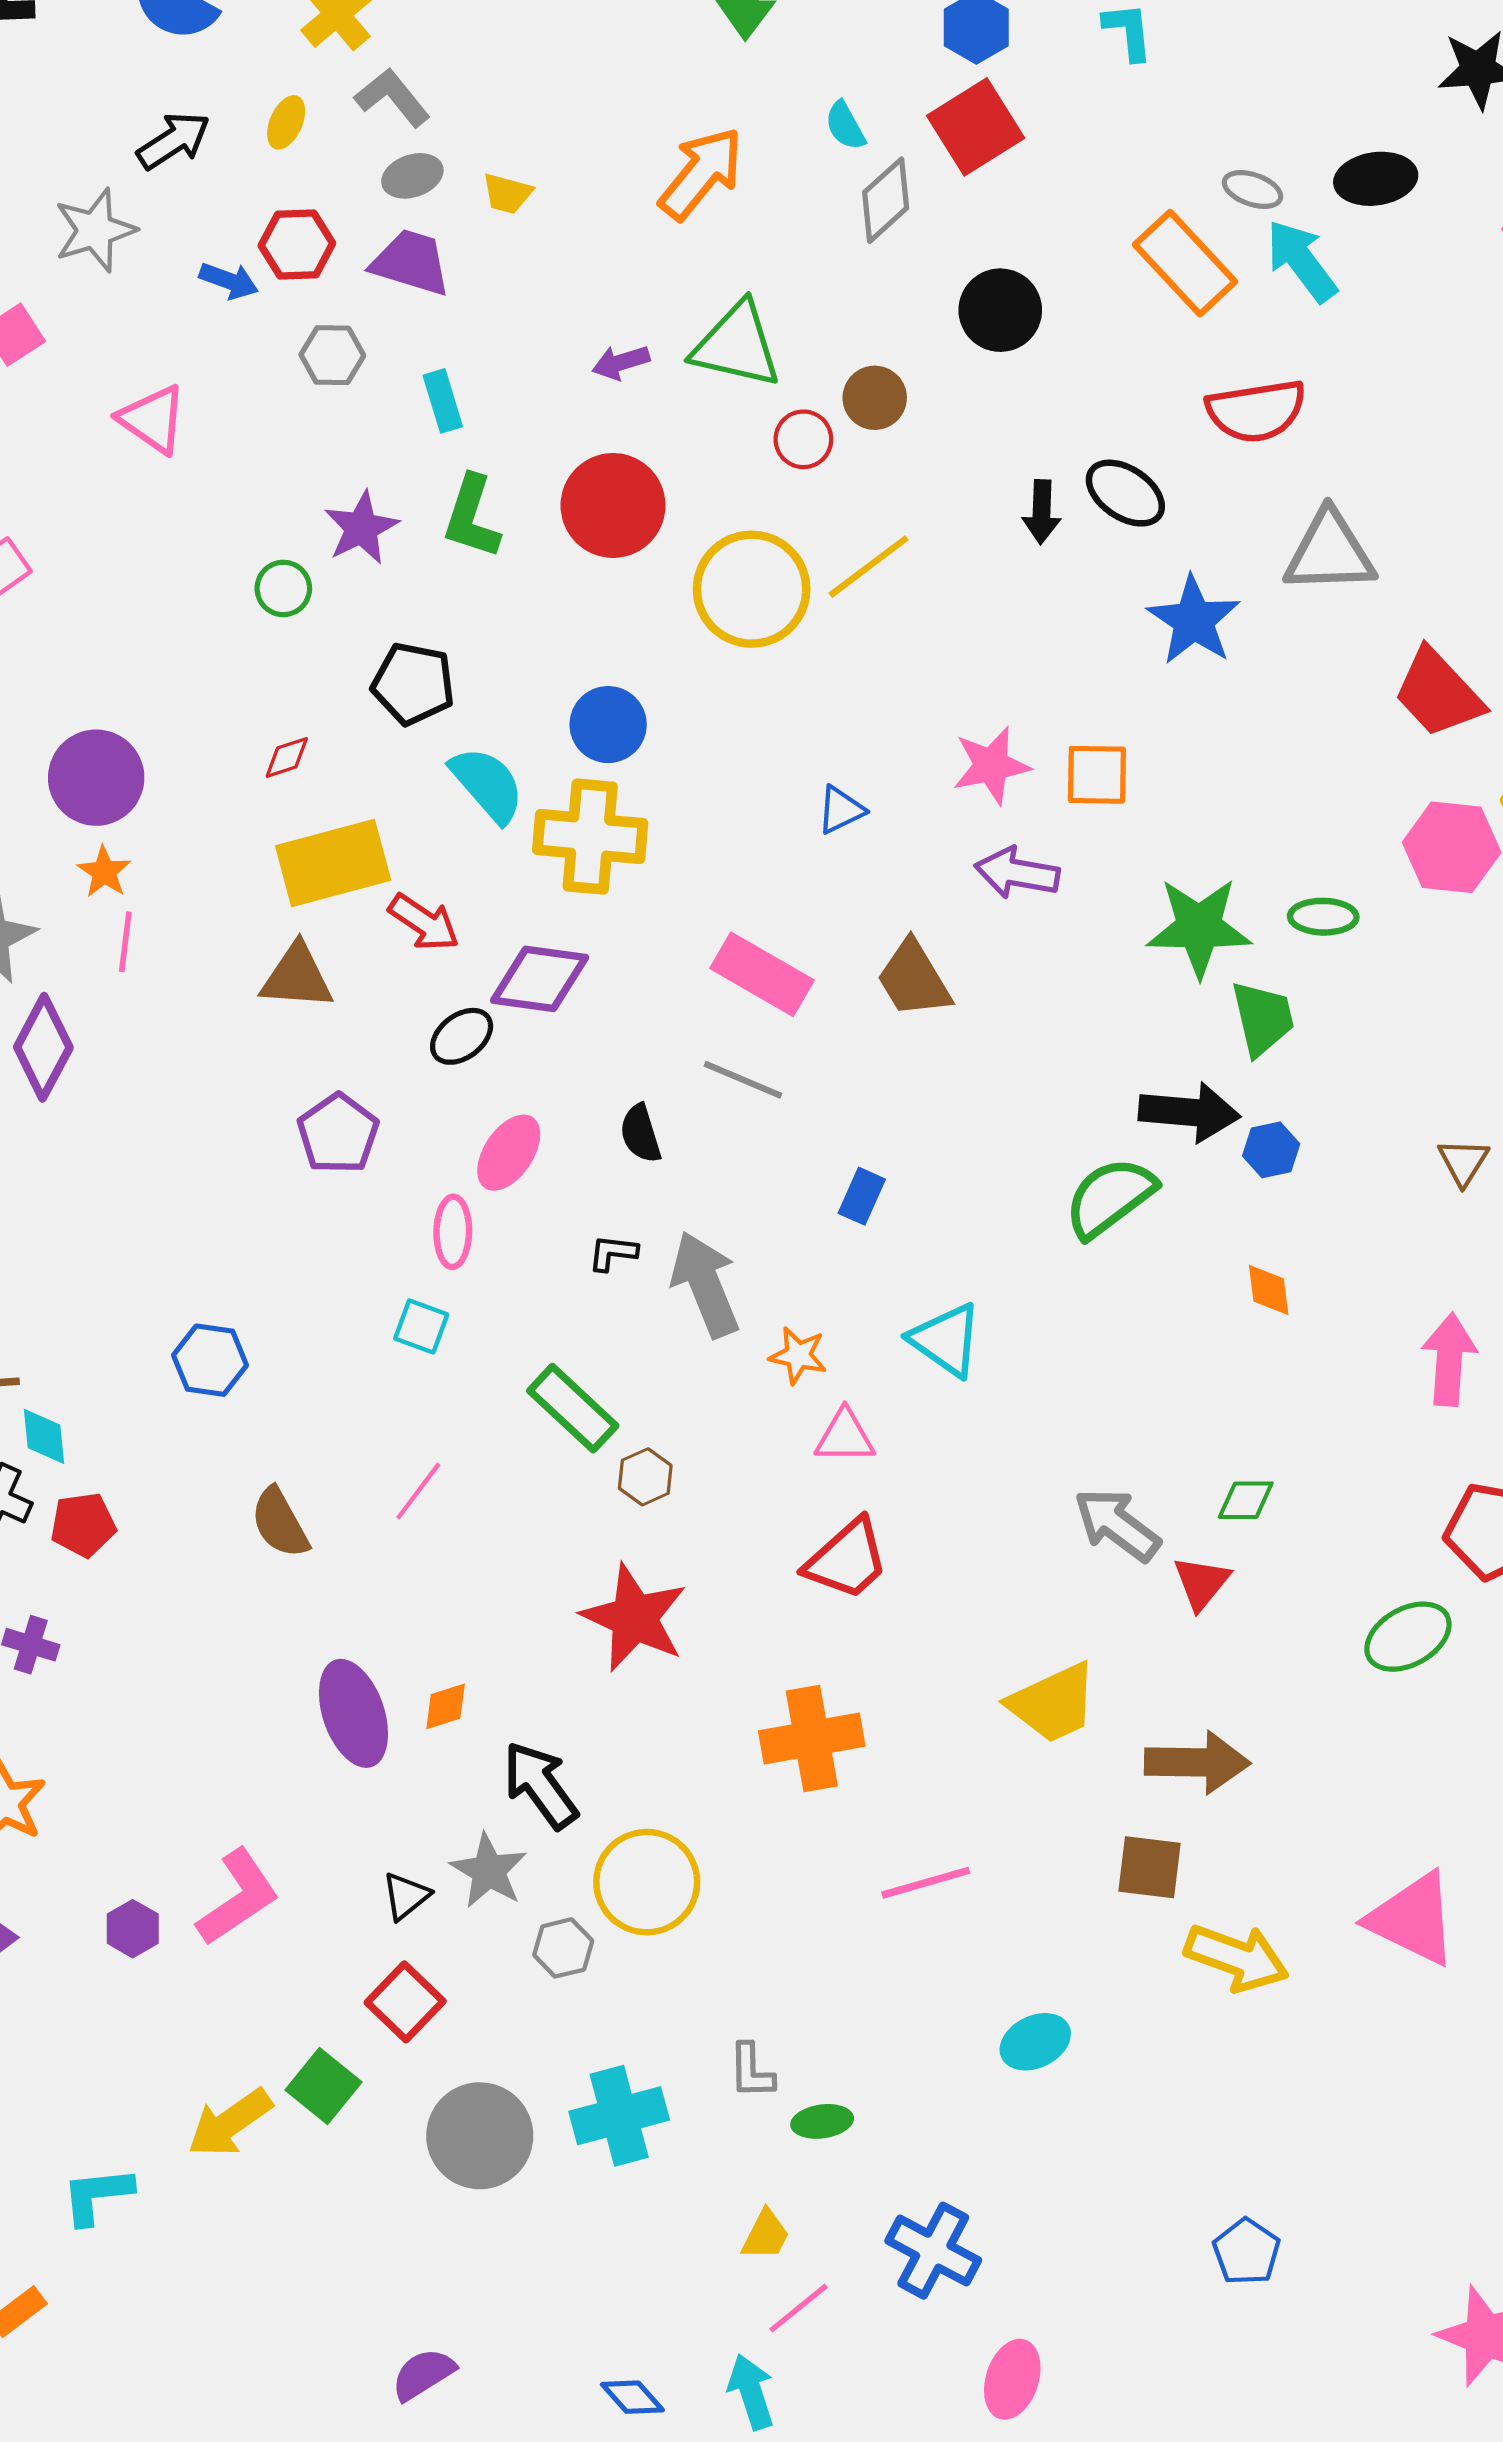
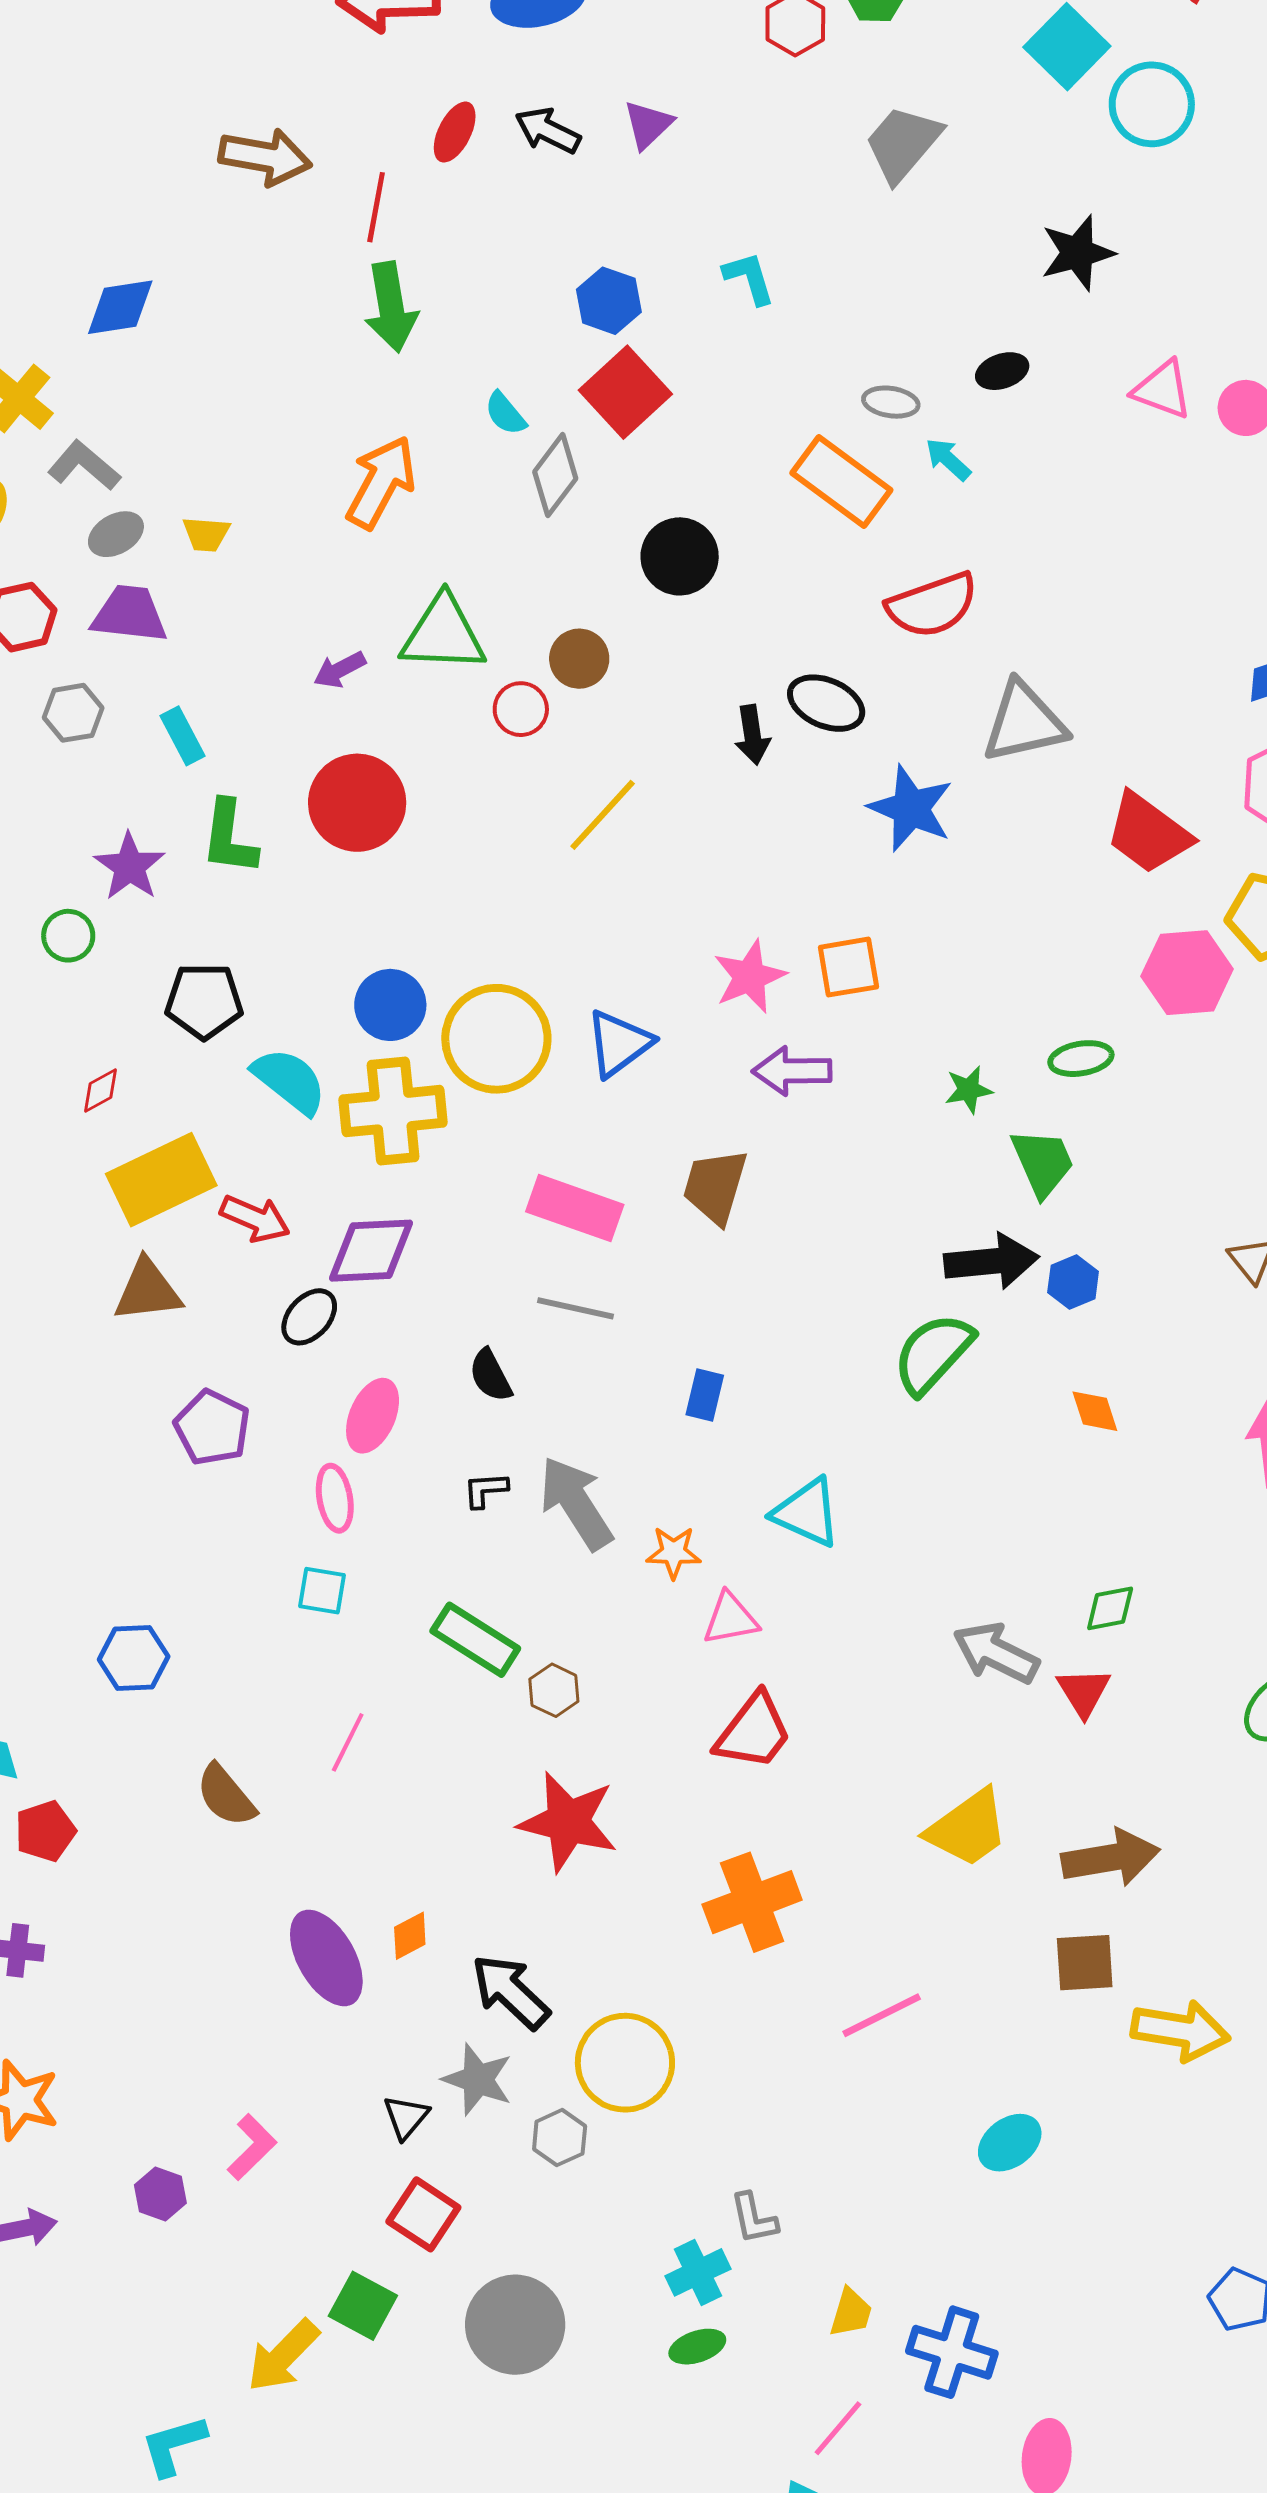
black ellipse: (1376, 179) -> (1002, 371), size x0.7
cyan arrow: (1302, 261) -> (948, 459), size x0.6
yellow circle: (752, 589) -> (496, 1039), moved
blue triangle: (841, 810) -> (619, 1043), size x1.5
green star: (1199, 927) -> (969, 1090), size x0.5
brown trapezoid: (914, 979) -> (715, 1186), turned 58
pink L-shape: (238, 1897) -> (252, 2147), size x0.7
cyan cross: (619, 2116) -> (698, 2272), moved, size x0.7
green ellipse: (822, 2121) -> (697, 2347), moved
yellow trapezoid: (766, 2235) -> (851, 2312), moved

